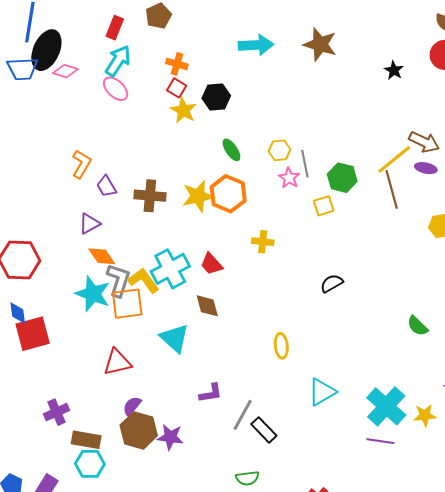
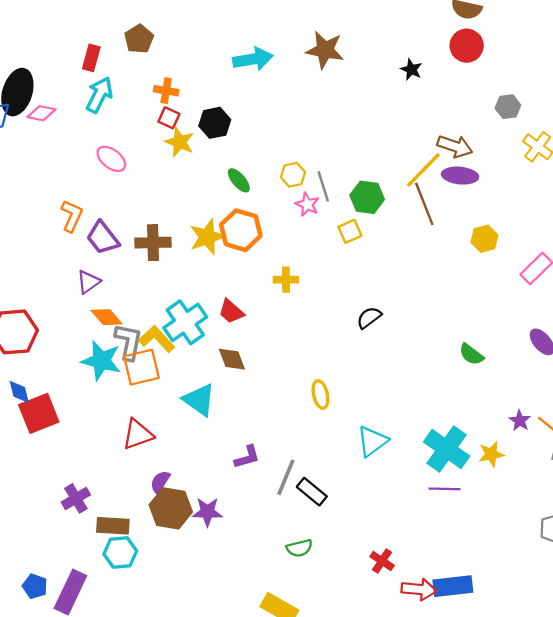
pink ellipse: (116, 89) -> (111, 159), moved
purple ellipse: (426, 168) -> (460, 176), size x1.4
purple trapezoid: (106, 186) -> (103, 238), size x1.4

